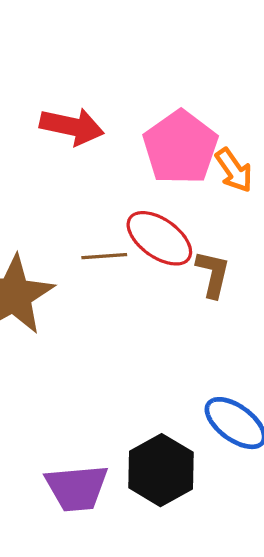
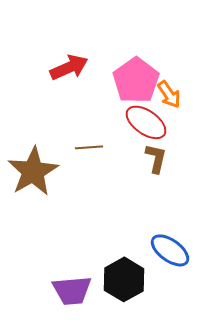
red arrow: (72, 126) -> (69, 67), turned -36
red ellipse: (159, 238) -> (146, 122), moved

